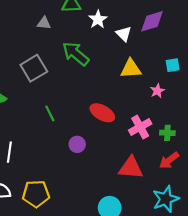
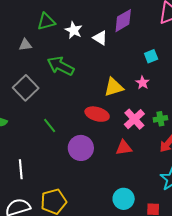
yellow triangle: (131, 69) -> (114, 87), moved
purple circle: (77, 144) -> (81, 148), size x1.6
red triangle: (131, 168) -> (124, 148), moved, size x0.7

